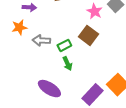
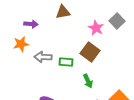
green rectangle: (64, 45) -> (66, 62), turned 32
green arrow: (67, 63) -> (88, 81), moved

